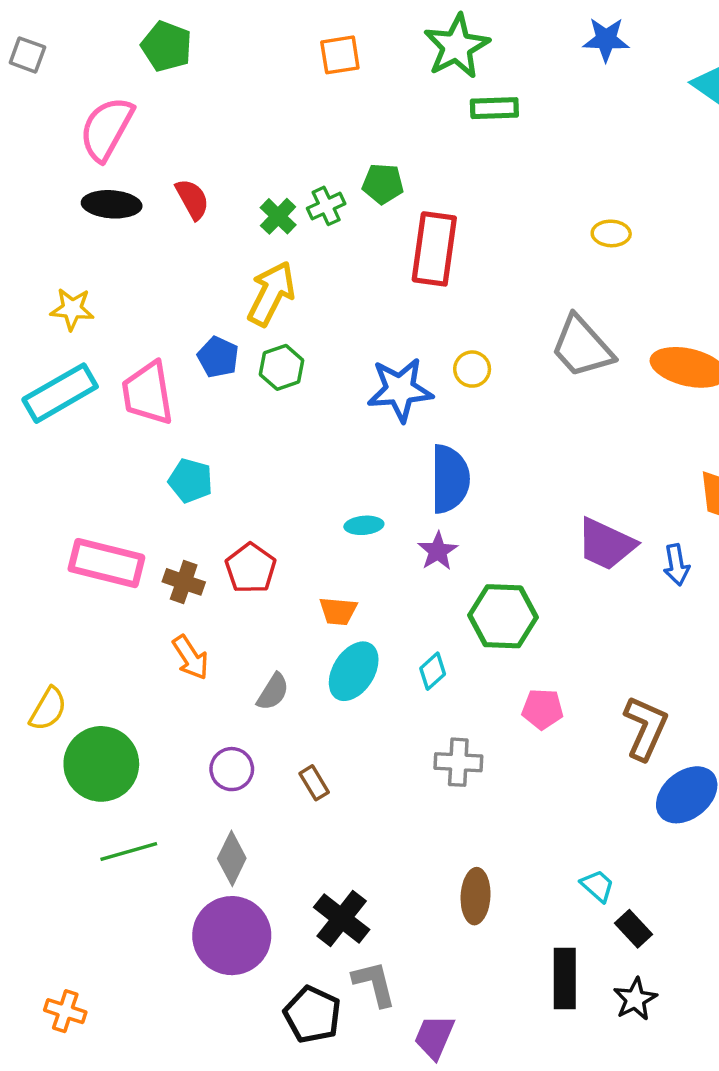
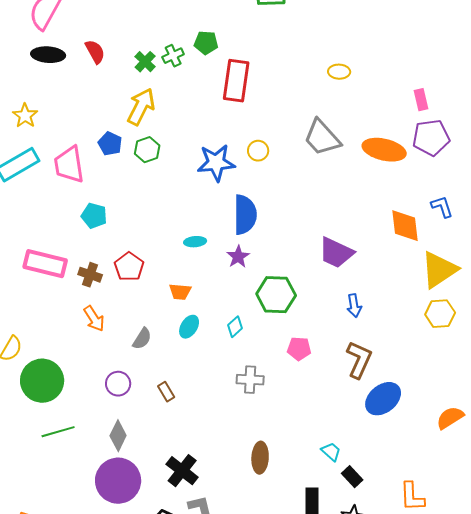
yellow star: (72, 309) -> (25, 116), turned 30
blue arrow: (676, 565) -> (354, 306), moved
cyan ellipse: (354, 671) -> (189, 327), size x0.7

